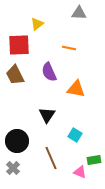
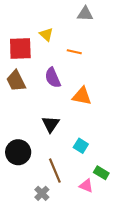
yellow triangle: (37, 24) -> (46, 34), moved, turned -40
green rectangle: (94, 160) -> (101, 173), turned 40
gray cross: (13, 168) -> (42, 193), moved

